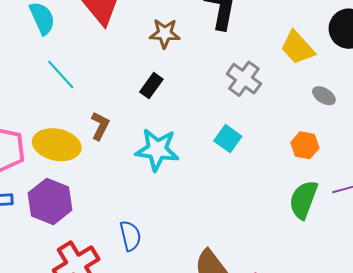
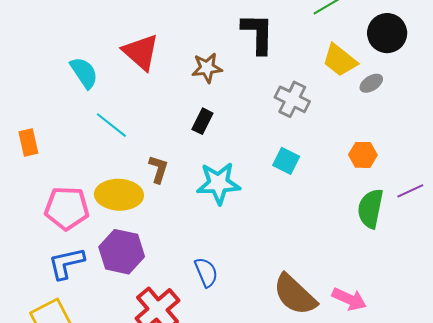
gray ellipse: (324, 96) -> (371, 83), moved, turned -55

